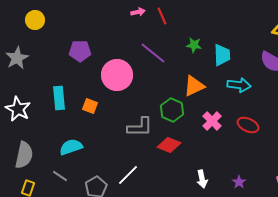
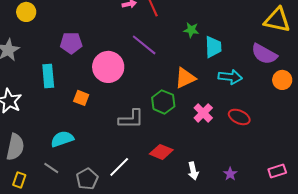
green star: (194, 45) -> (191, 30), moved
cyan rectangle: (59, 98) -> (48, 76), moved
red diamond: (169, 145) -> (161, 152), moved

